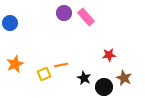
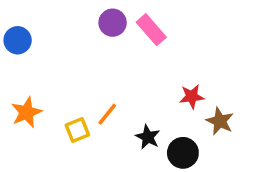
orange line: (61, 65) -> (107, 114), turned -40
brown star: (124, 78) -> (220, 121), moved

